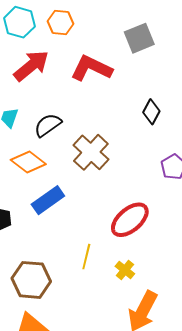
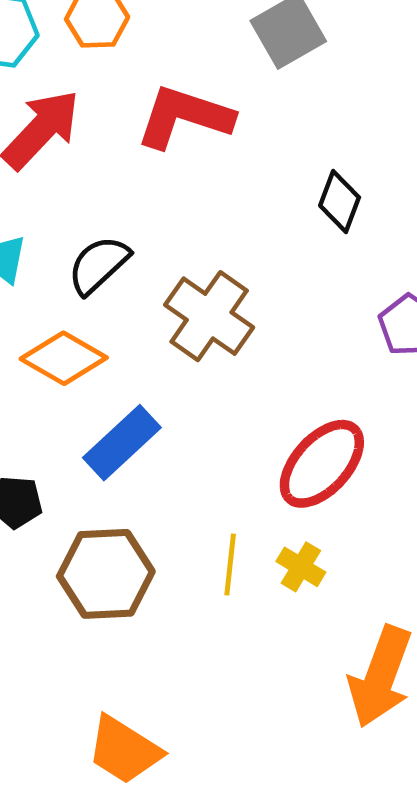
yellow cross: (125, 270) -> (301, 567), moved
brown hexagon: (31, 280) -> (106, 574), moved

